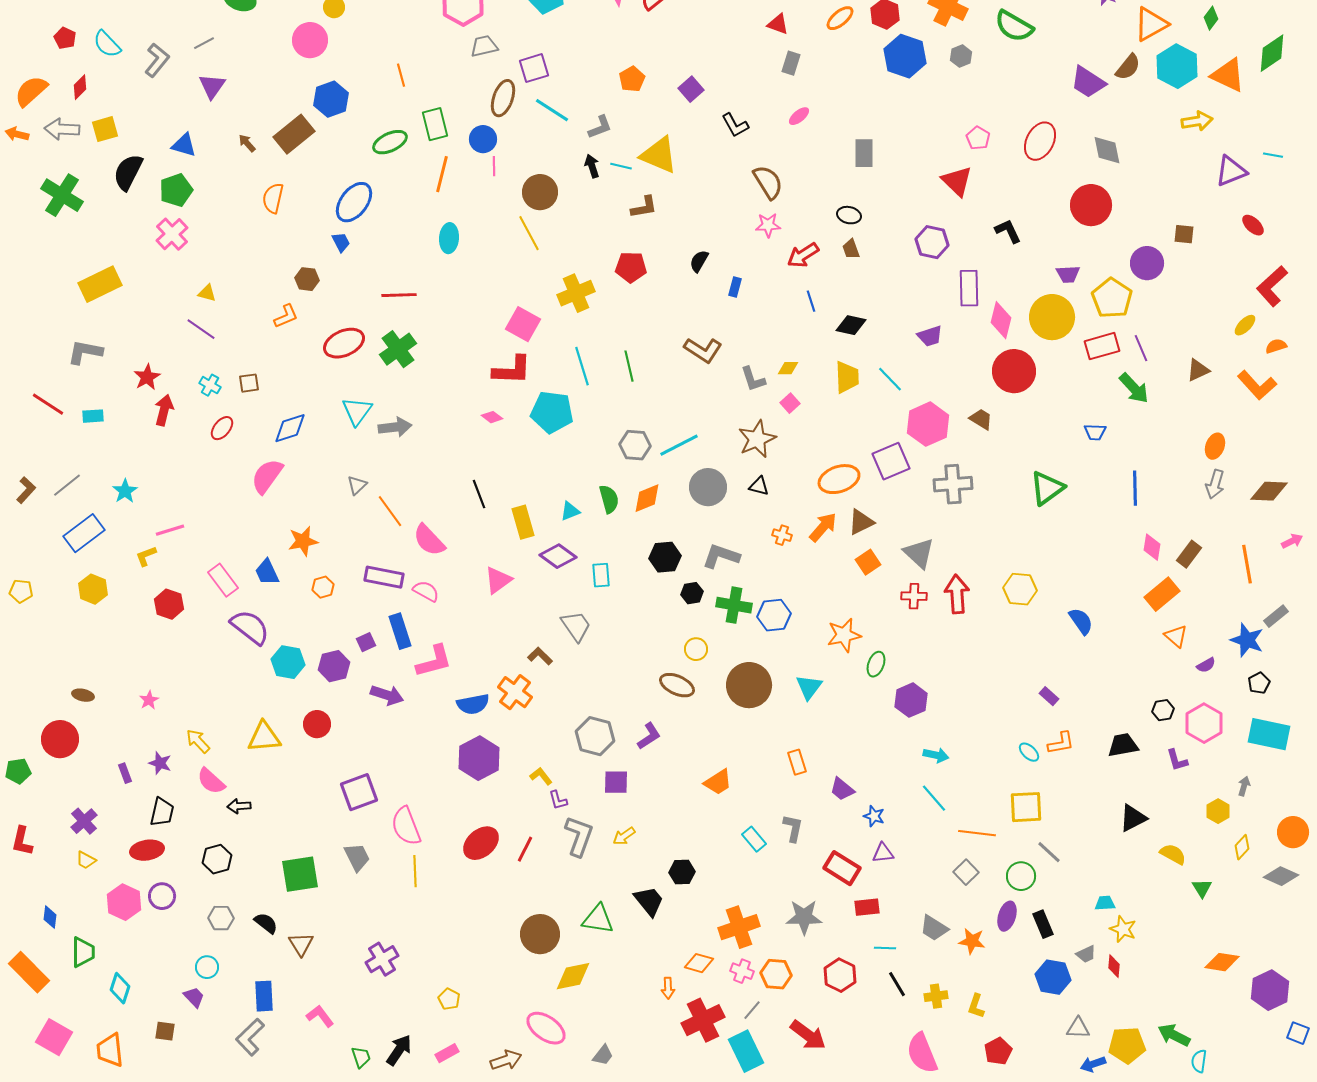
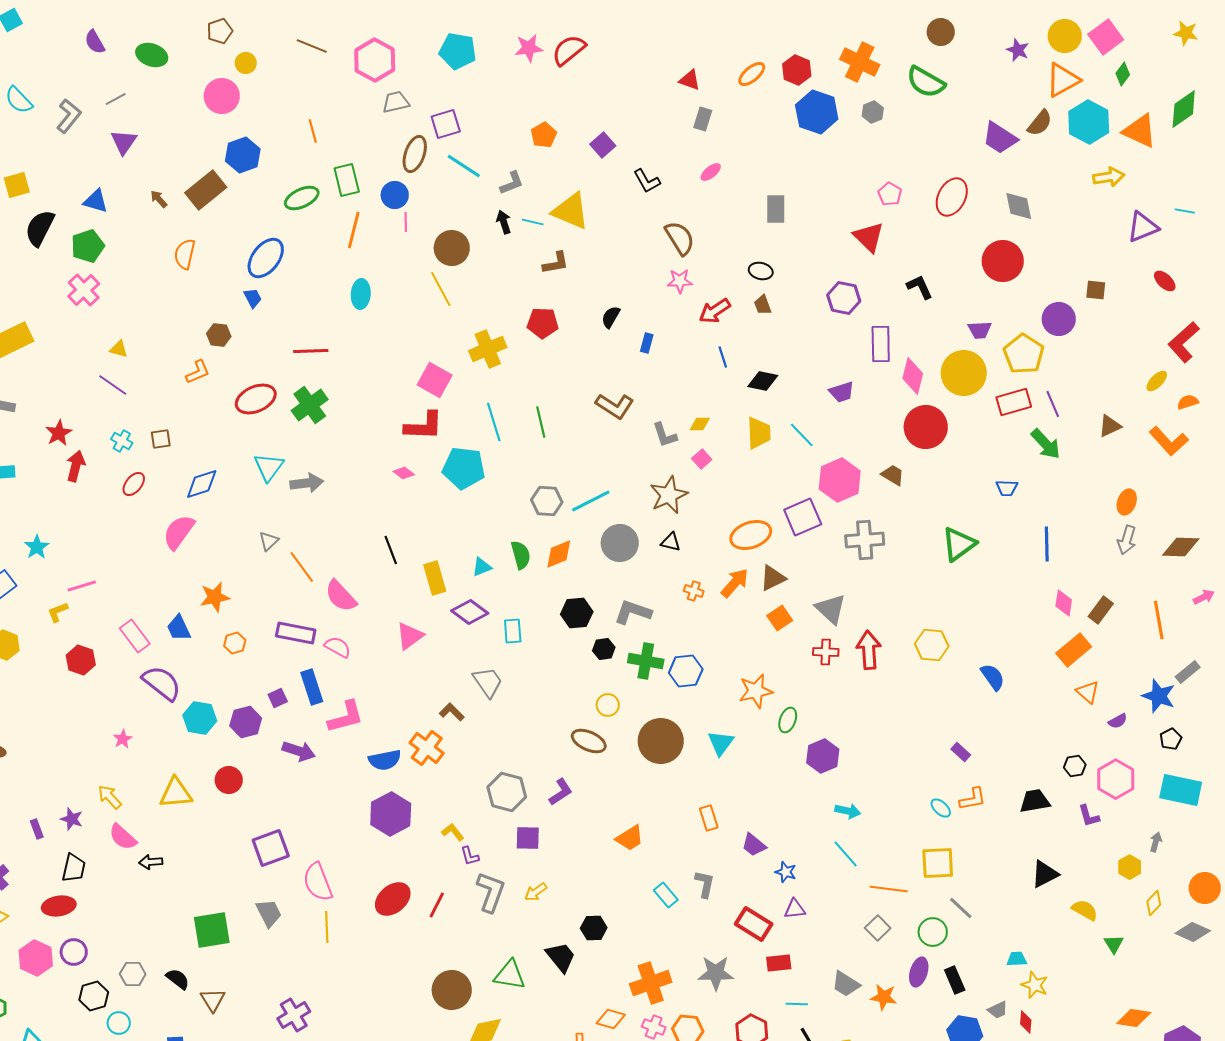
pink star: (149, 700) -> (123, 739), moved
black hexagon: (217, 859) -> (94, 996), moved

